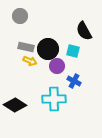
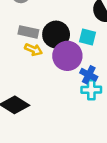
purple circle: (57, 66) -> (67, 56), size x1.5
cyan cross: (54, 99) -> (91, 90), moved, size x0.7

